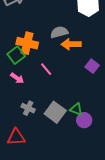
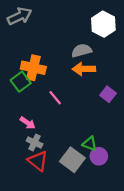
gray semicircle: (59, 32) -> (82, 51), moved
pink arrow: (17, 78) -> (28, 123), moved
gray square: (55, 112) -> (72, 160), moved
red triangle: (16, 137) -> (38, 161), moved, turned 42

